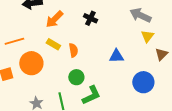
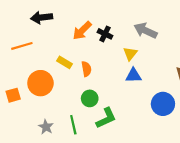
gray arrow: (140, 15) -> (145, 31), moved
orange arrow: (54, 19) -> (82, 31), moved
yellow triangle: (147, 36) -> (130, 54), moved
orange line: (14, 41) -> (22, 46), moved

